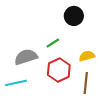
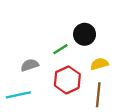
black circle: (74, 16) -> (85, 34), moved
gray semicircle: (26, 57) -> (30, 65), size x0.7

